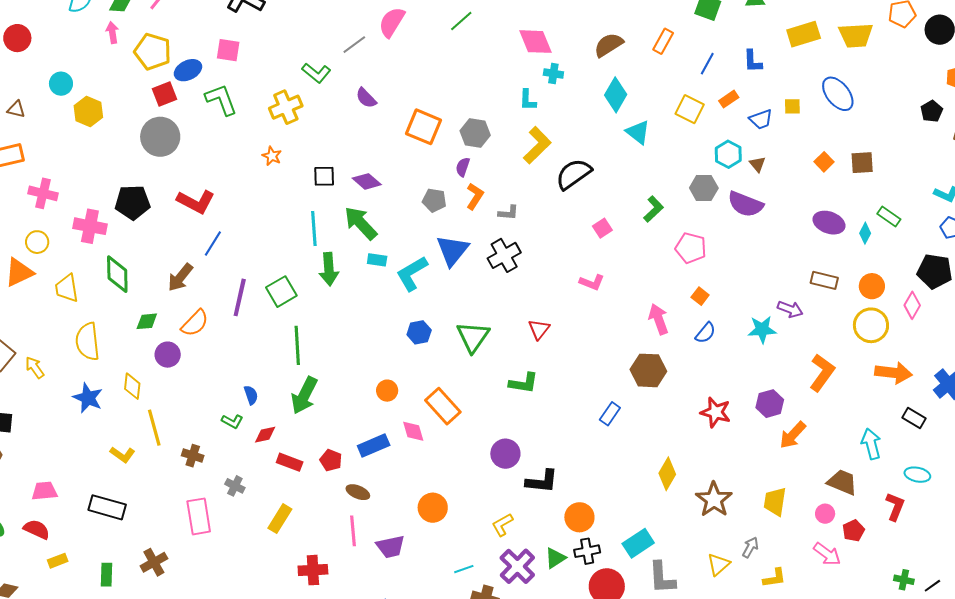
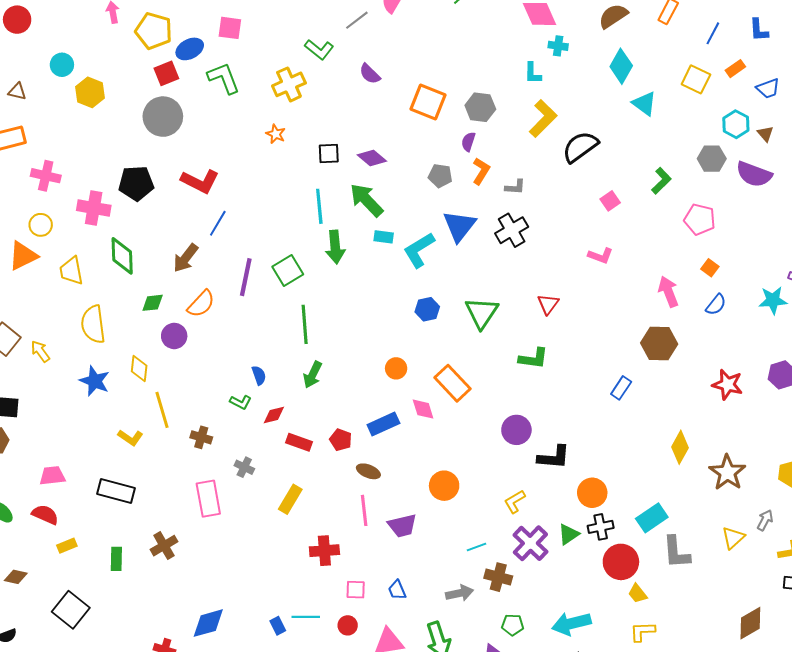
green arrow: (304, 395) -> (313, 375), size x0.7

